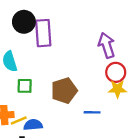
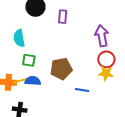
purple rectangle: (43, 33) -> (63, 17), moved, size x0.6
yellow line: (19, 121) -> (21, 81), moved
blue semicircle: (33, 125) -> (33, 81), moved

